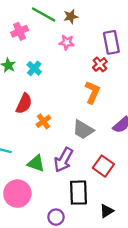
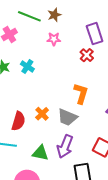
orange L-shape: (92, 92) -> (81, 93), moved
red semicircle: (24, 104) -> (18, 121), moved
gray trapezoid: (83, 130) -> (67, 117), moved

